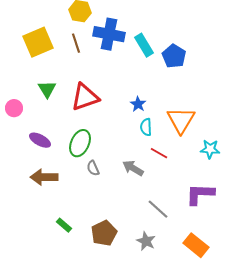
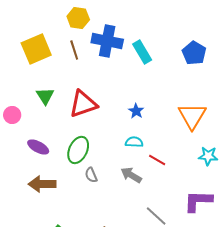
blue pentagon: (174, 56) -> (194, 53), moved
orange triangle: (181, 120) -> (192, 116), moved
cyan semicircle: (146, 127) -> (134, 142), moved, turned 96

